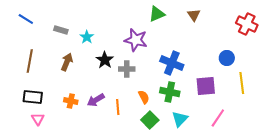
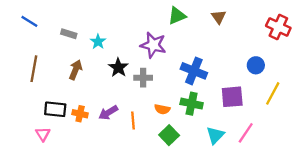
yellow line: (242, 83) -> (273, 93), turned 35
black rectangle: (33, 97) -> (55, 109), moved
orange semicircle: (144, 97) -> (162, 109), turned 128
cyan triangle: (180, 119) -> (215, 135), moved

